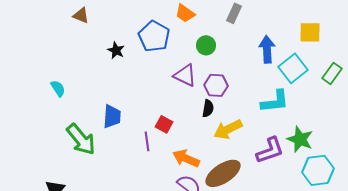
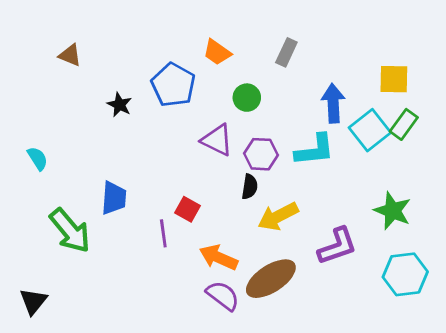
green rectangle: (332, 73) -> (404, 124), moved
cyan L-shape: (275, 101) -> (315, 150), moved
green star: (300, 139) -> (393, 211), moved

